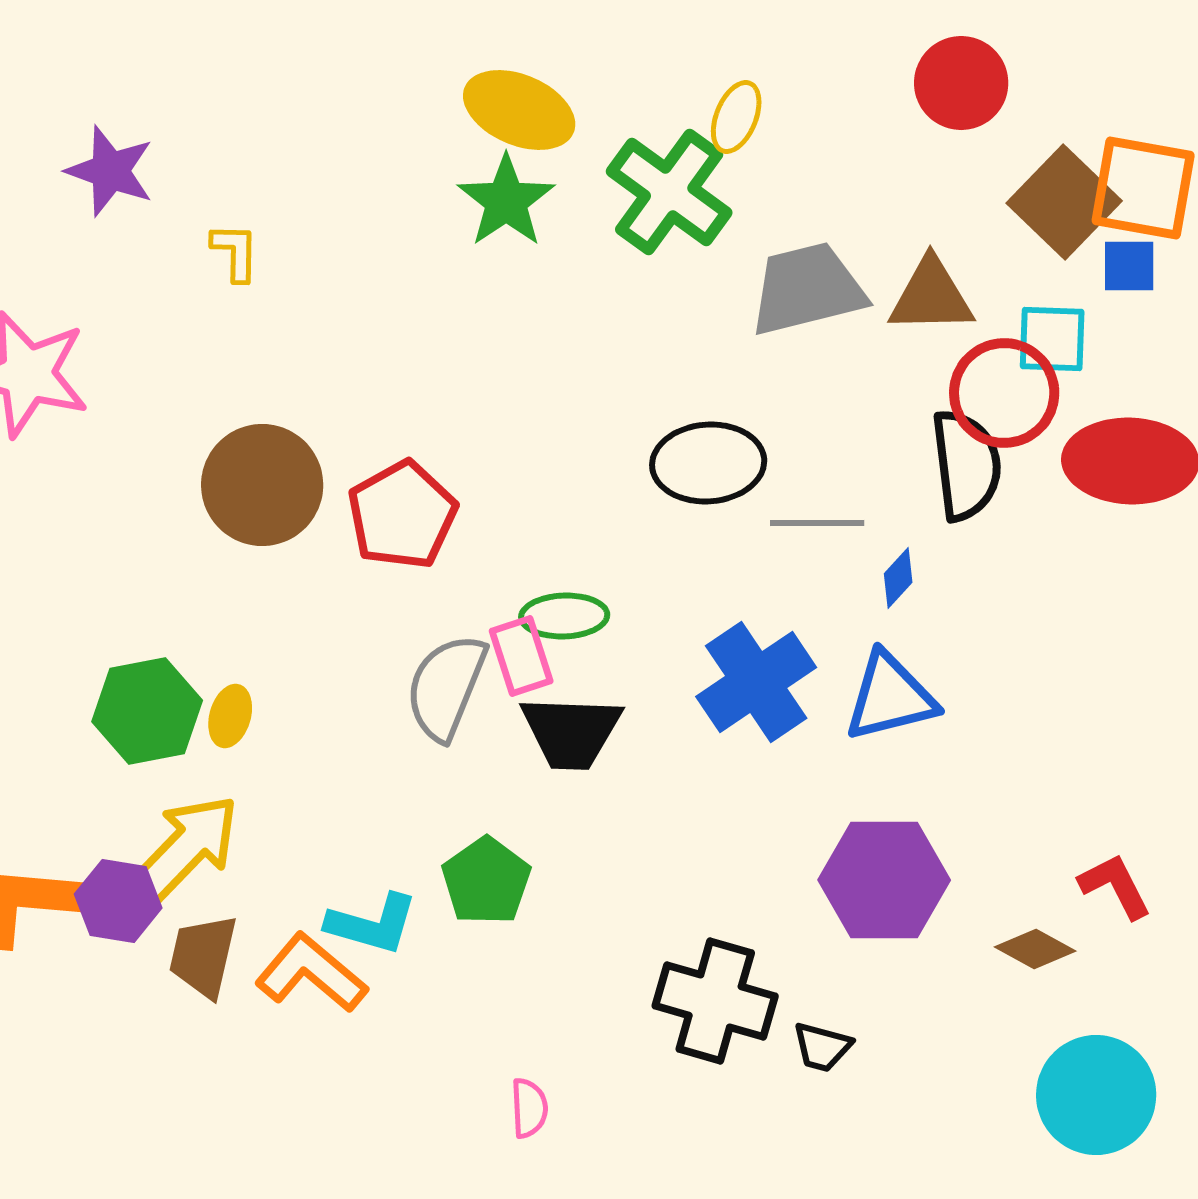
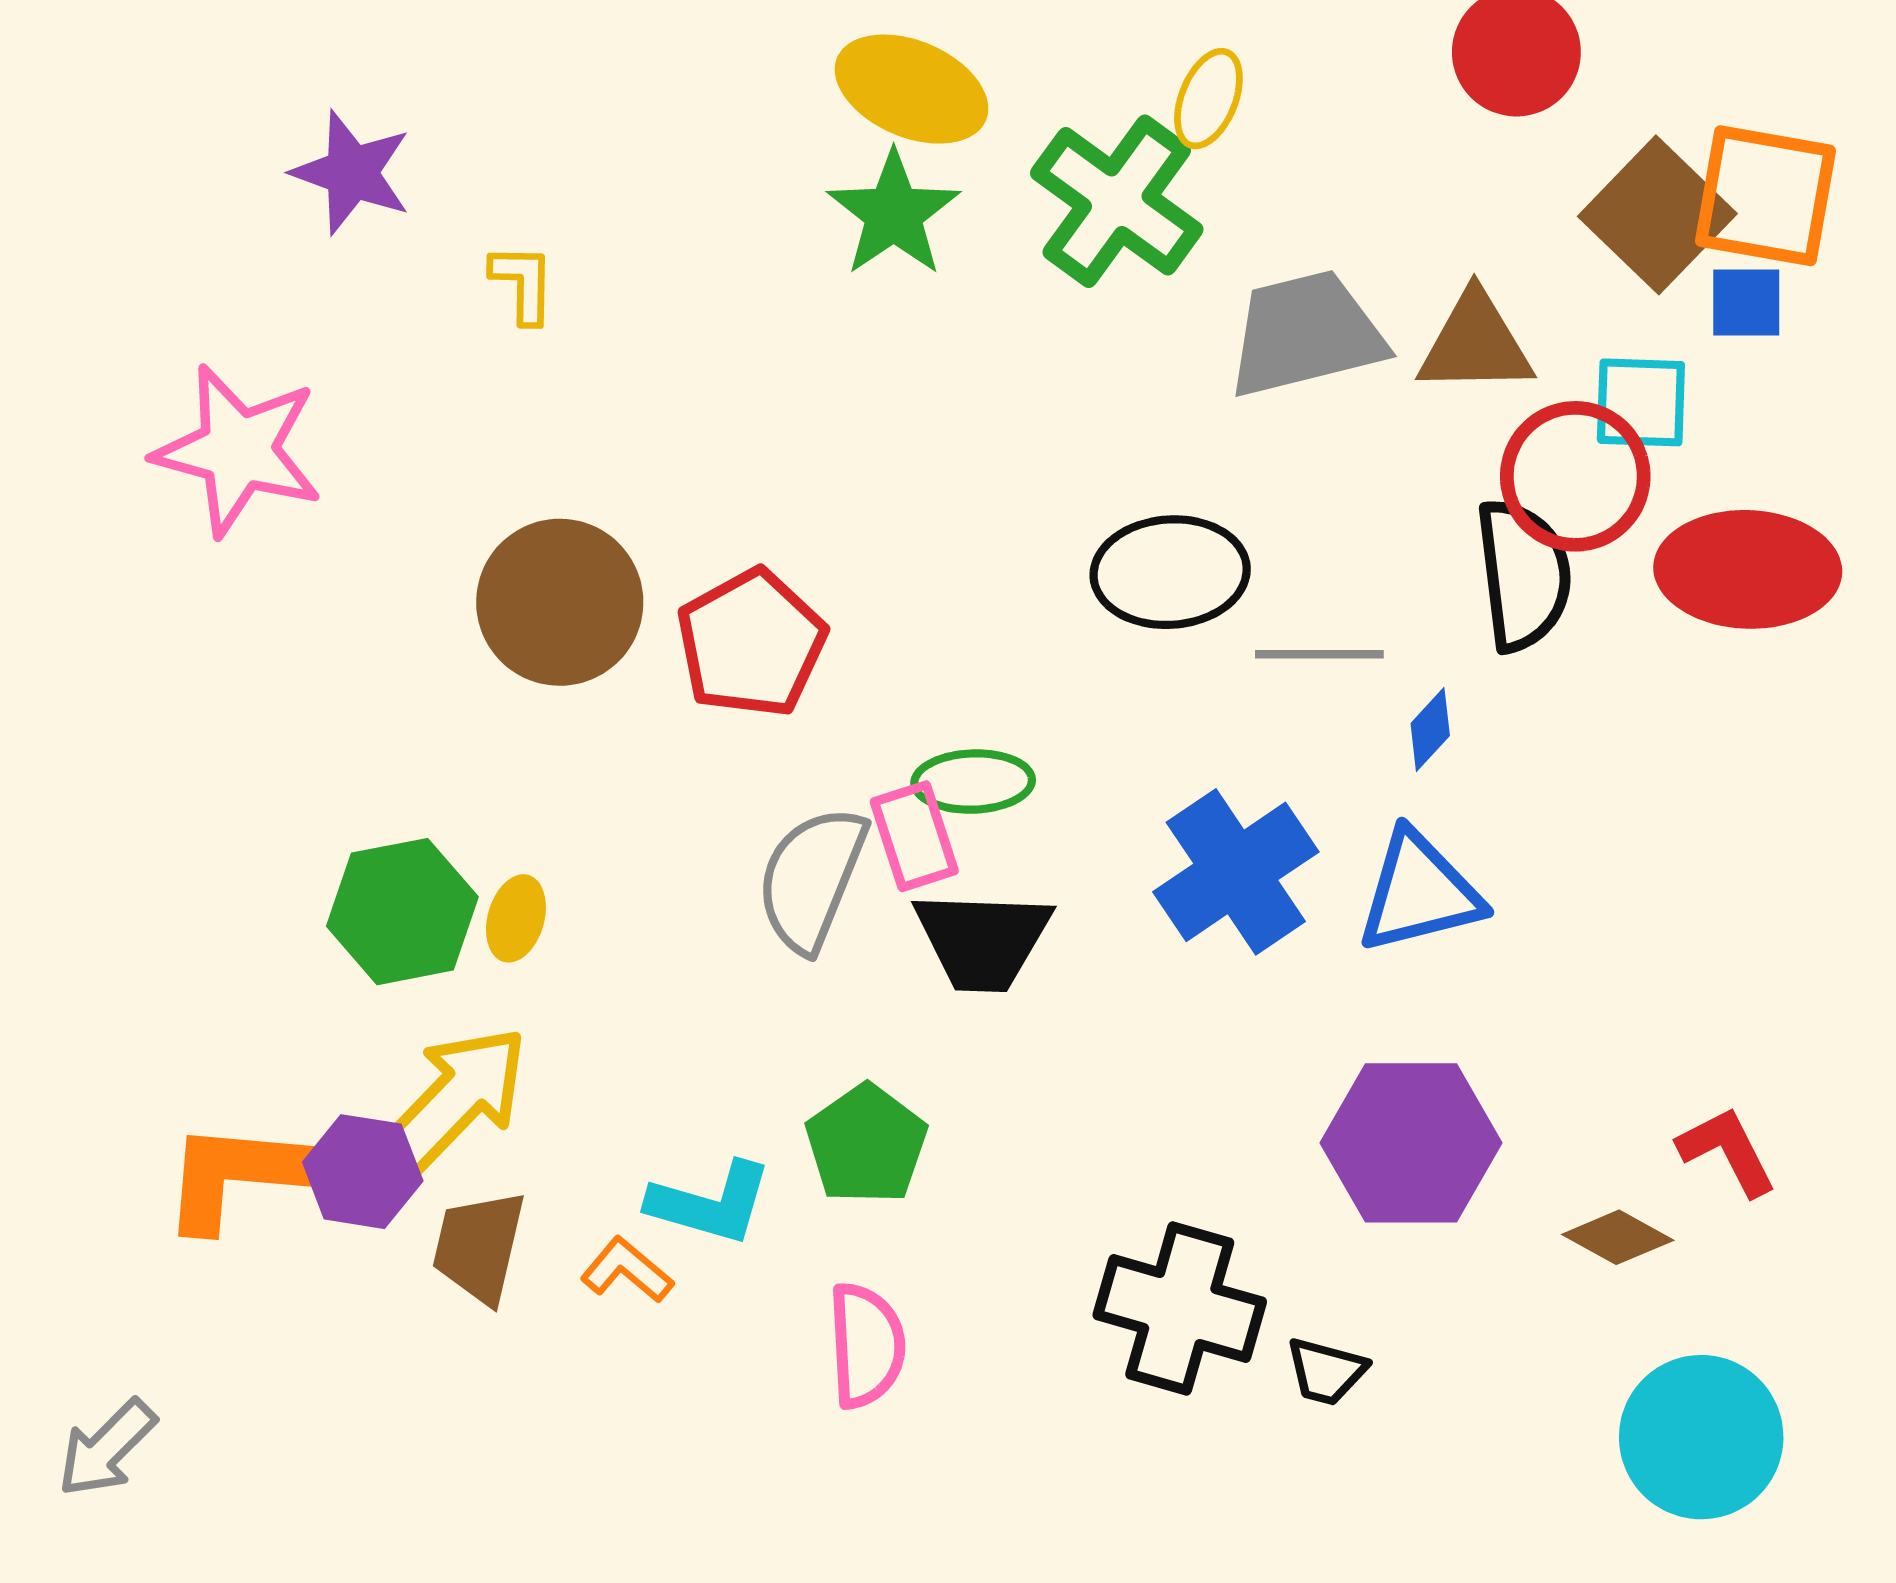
orange L-shape: (311, 973) -> (627, 1270), size x0.6
pink semicircle: (529, 1108) -> (866, 1345), moved, size x1.5

